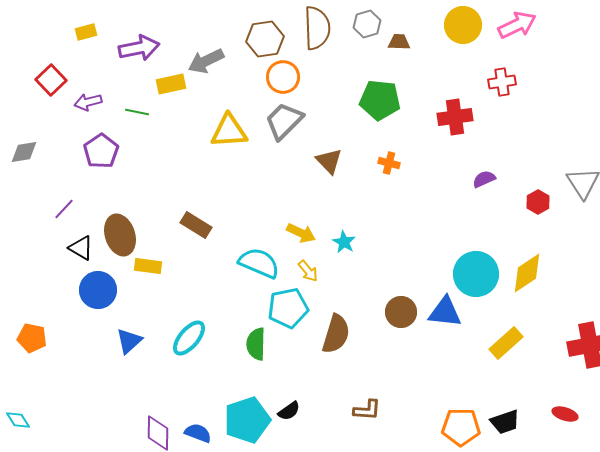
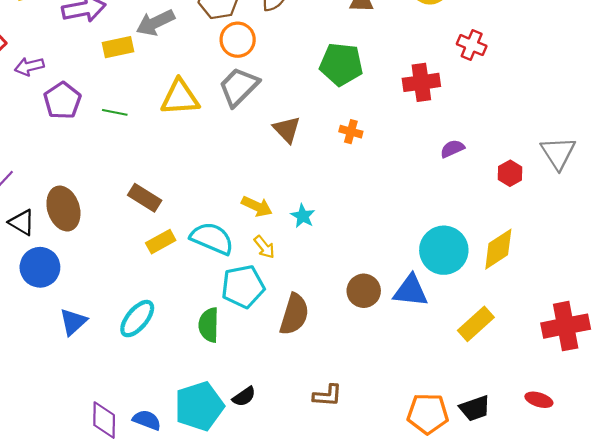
red cross: (502, 82) -> (472, 45), turned 32
green line: (137, 112) -> (115, 112), moved
purple pentagon: (101, 151) -> (62, 101), moved
yellow rectangle: (148, 266) -> (161, 242), moved, turned -36

